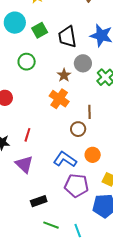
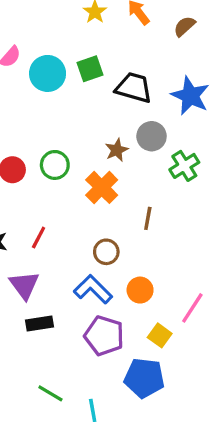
cyan circle: (15, 23) -> (48, 73), moved
black trapezoid: (67, 37) -> (134, 88), turned 105
green circle: (27, 62) -> (55, 165), moved
brown circle: (78, 129) -> (106, 252), moved
black rectangle: (39, 201) -> (40, 323), moved

